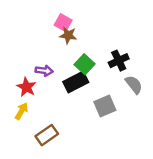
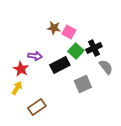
pink square: (63, 23) -> (69, 32), moved
green square: (85, 64) -> (76, 51), moved

